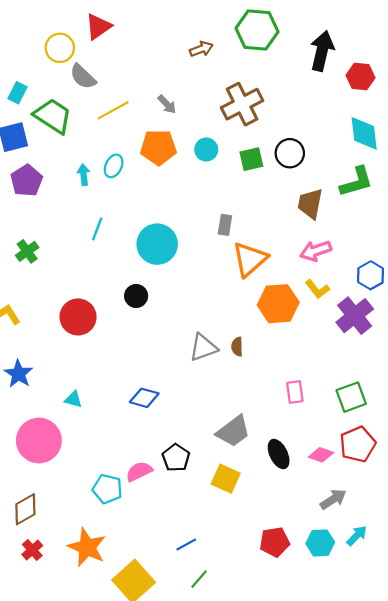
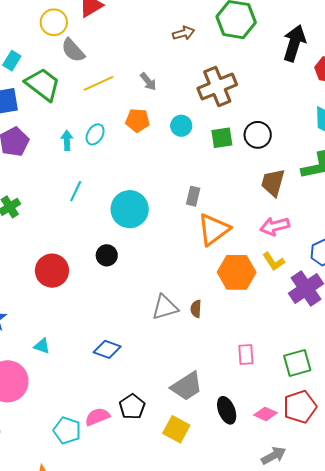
orange pentagon: (158, 147) -> (138, 120), size x0.7

